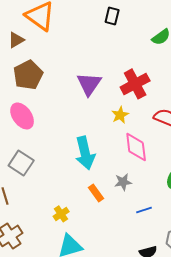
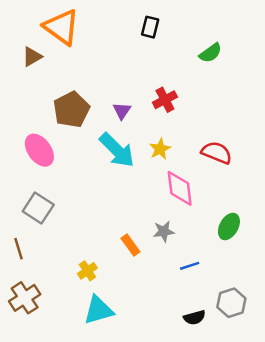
brown pentagon: (28, 75) -> (71, 110), moved
purple triangle: (89, 84) -> (122, 111), size x0.6
red cross: (135, 84) -> (165, 100), moved, size x0.7
cyan arrow: (85, 153) -> (117, 150), moved, turned -32

